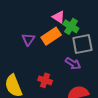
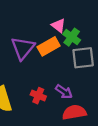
purple triangle: (28, 39) -> (23, 48), size x1.6
purple arrow: (73, 63) -> (64, 92), moved

